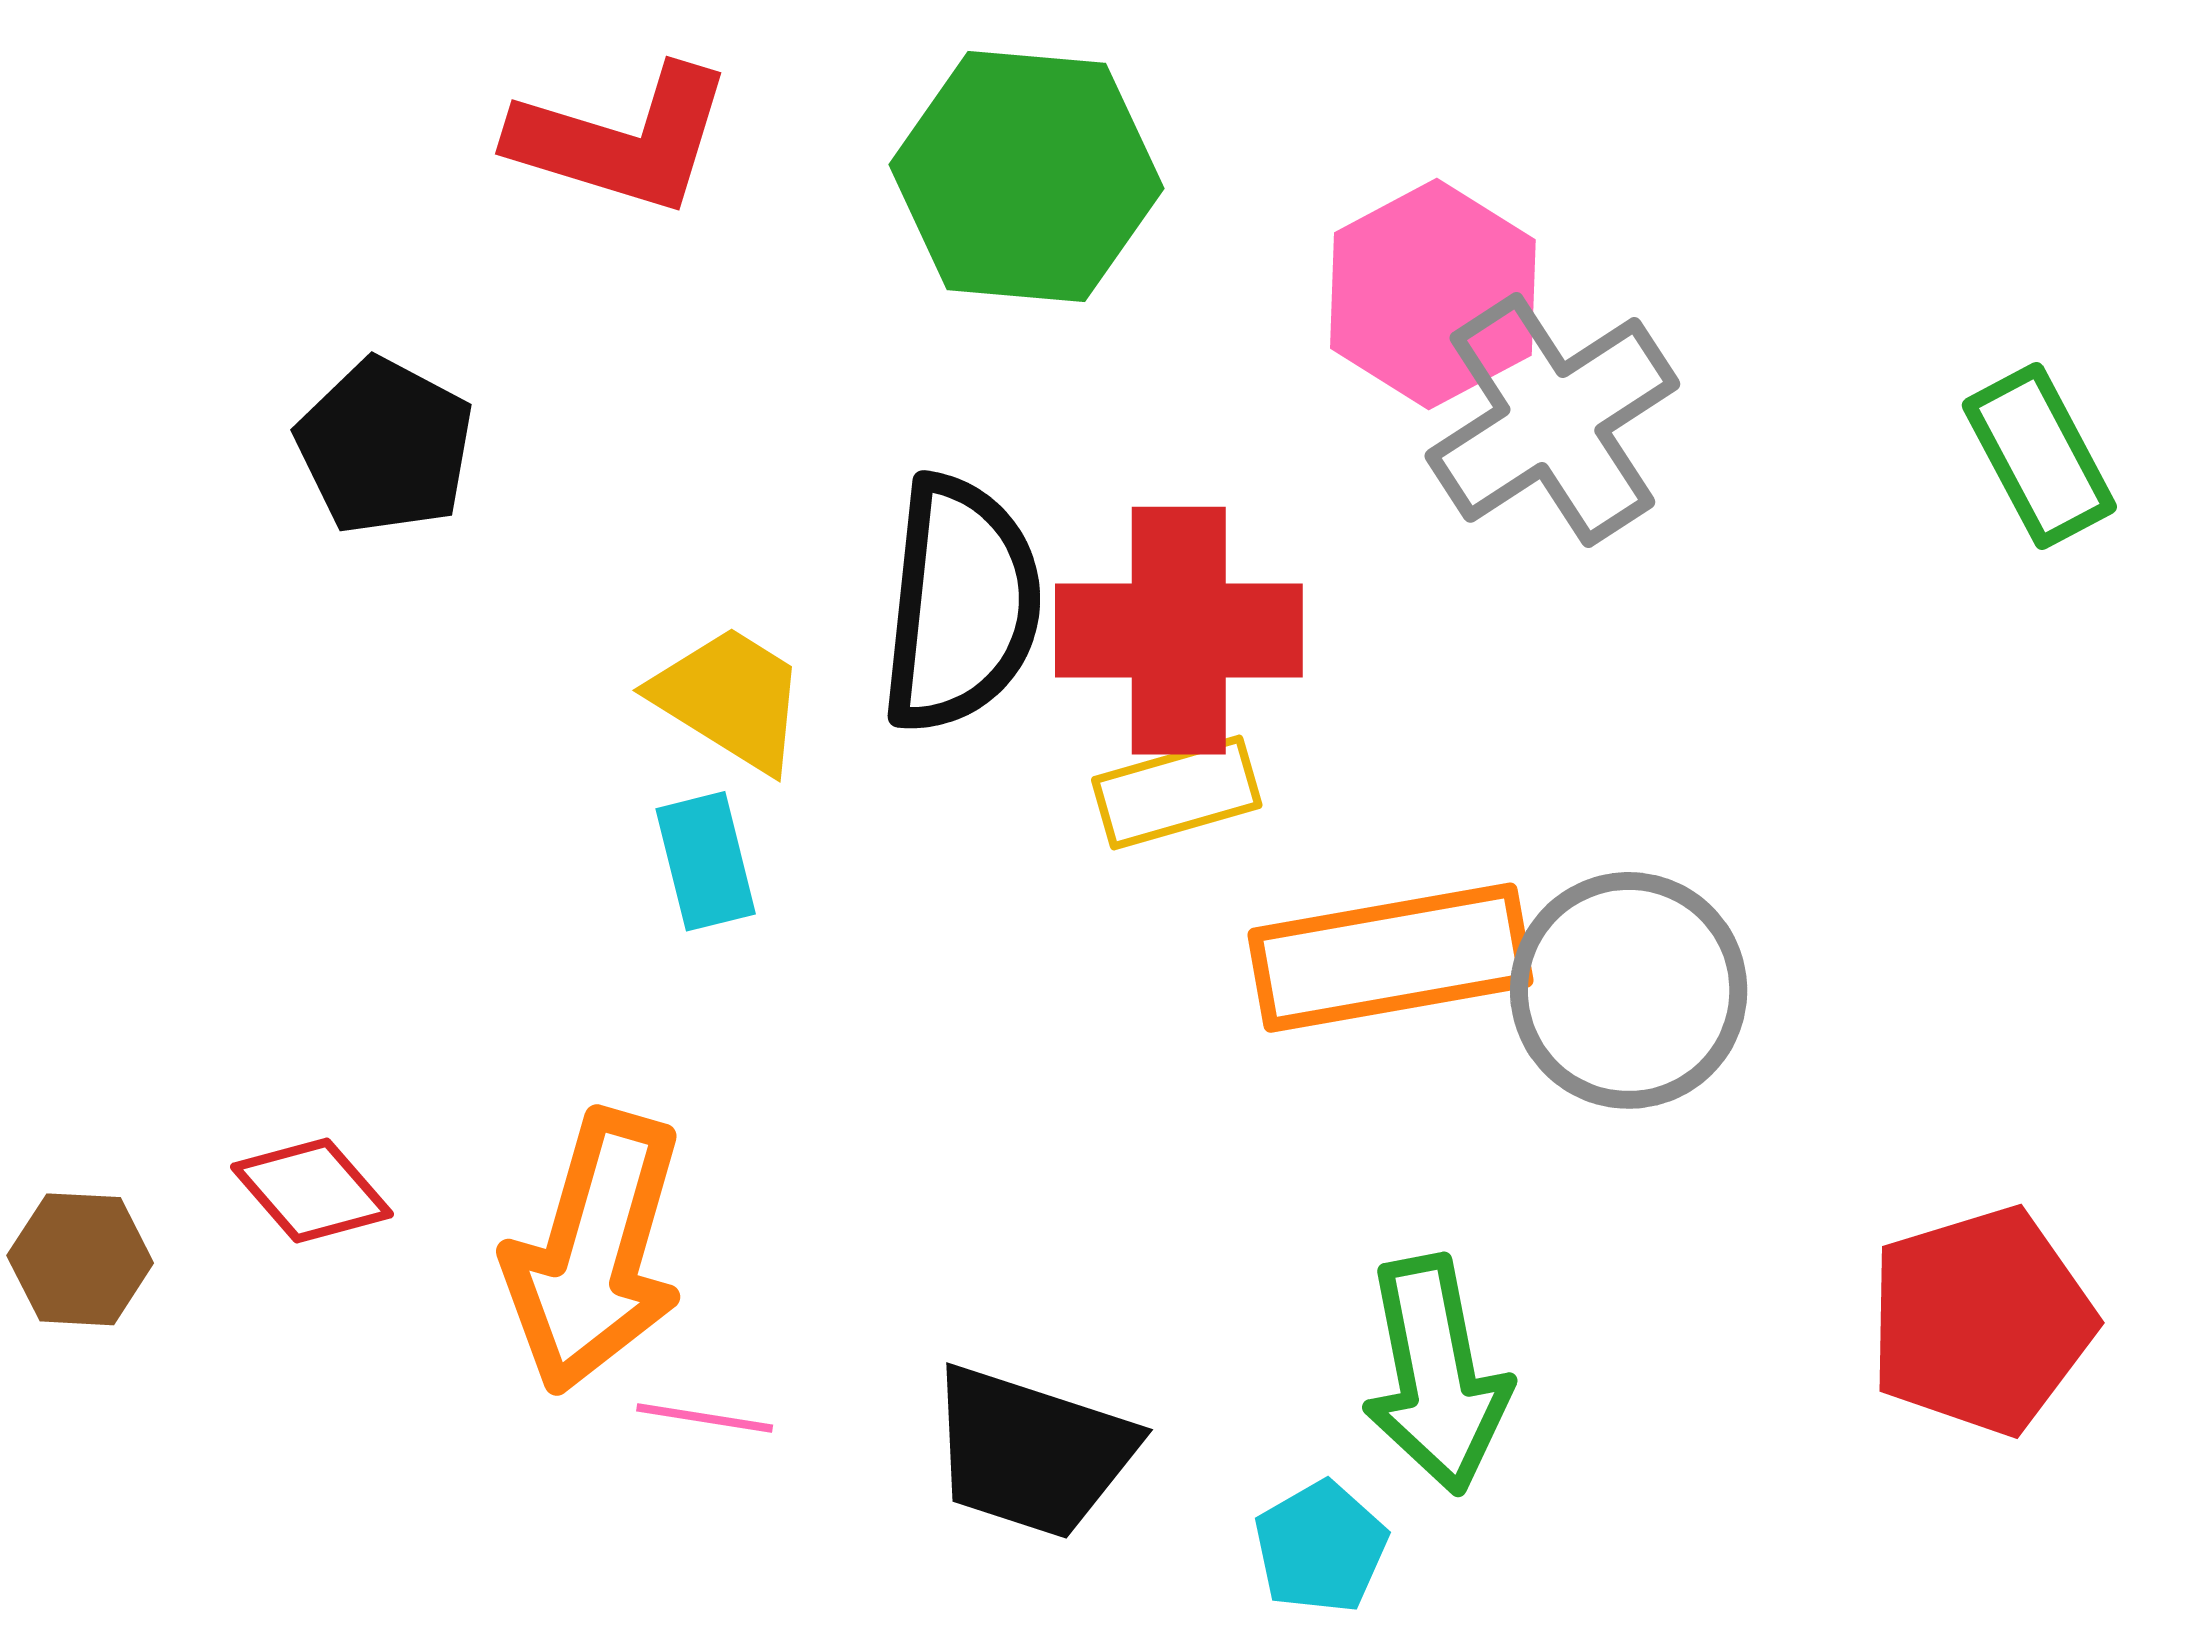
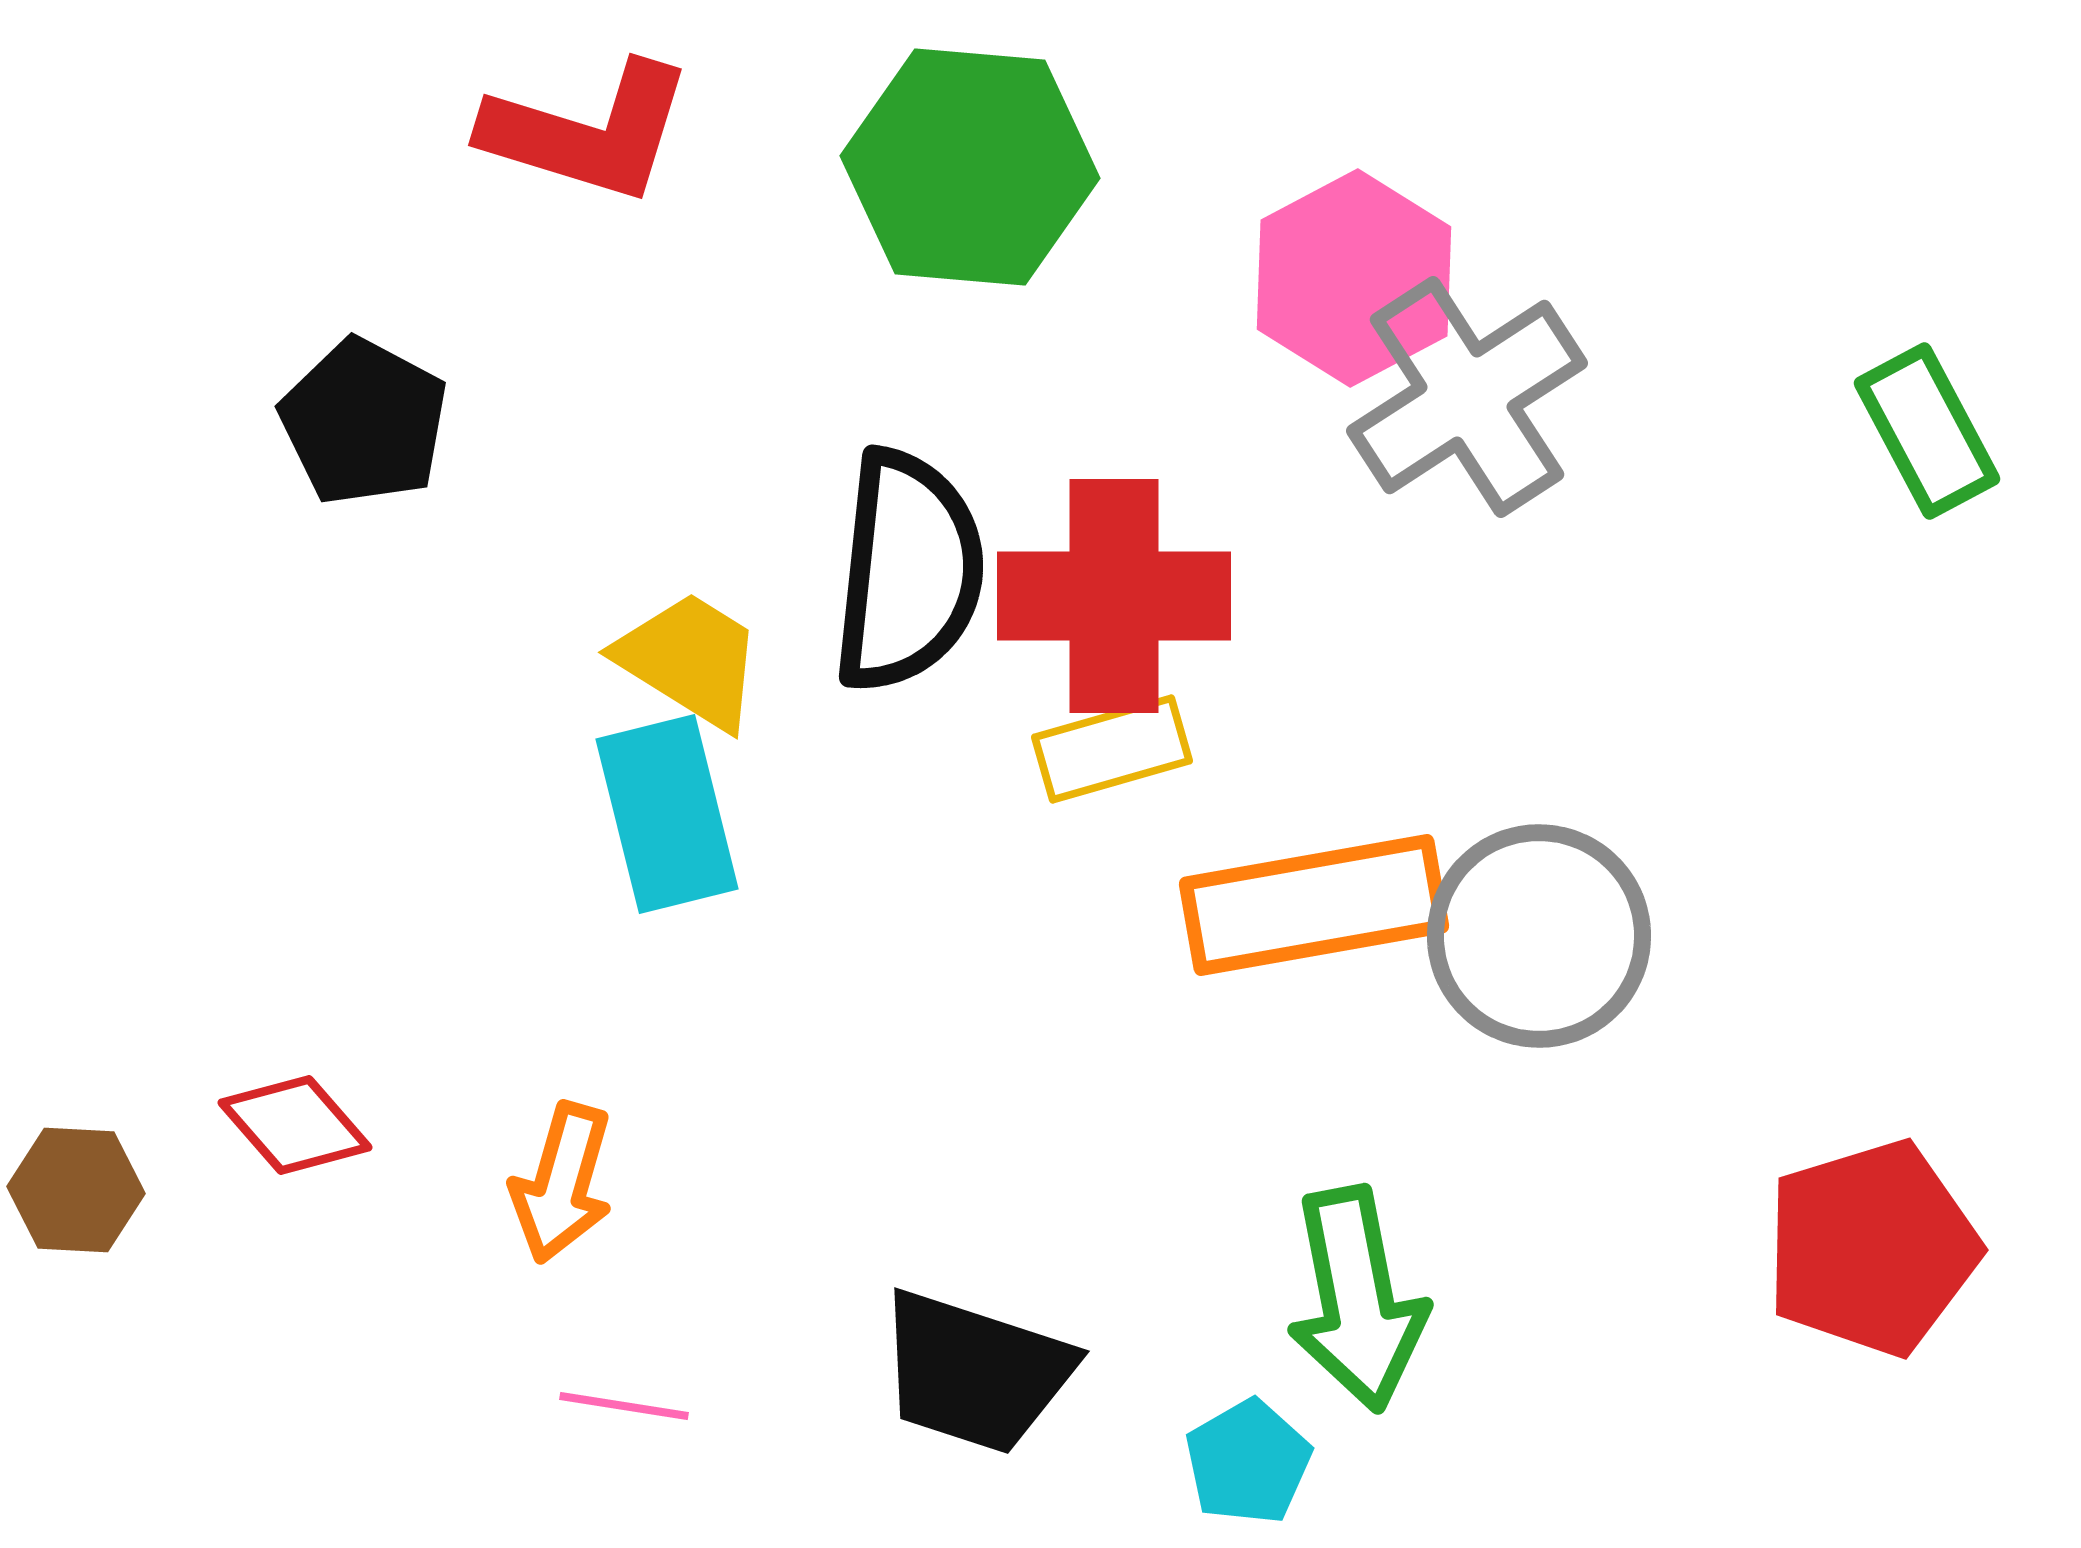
cyan rectangle: (706, 861) -> (667, 814), size x1.5
orange arrow: (595, 1252) -> (562, 1183), size x0.6
pink line: (705, 1418) -> (624, 1406), moved

